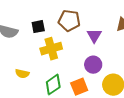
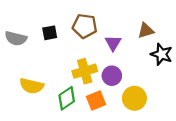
yellow cross: (51, 49) -> (85, 71), moved
yellow semicircle: (22, 74) -> (32, 86), size x1.5

